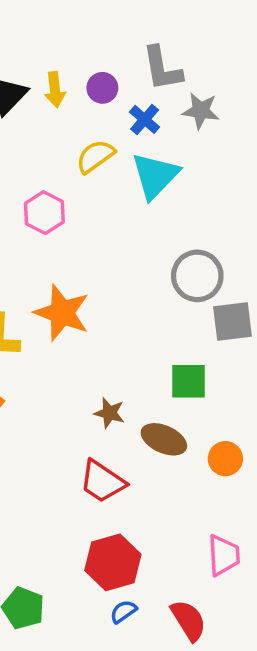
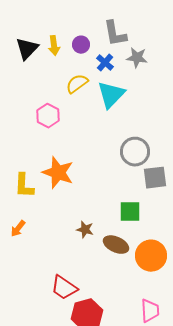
orange circle: (225, 459) -> (151, 256), size x1.6
red trapezoid: (102, 481) -> (64, 288), moved

